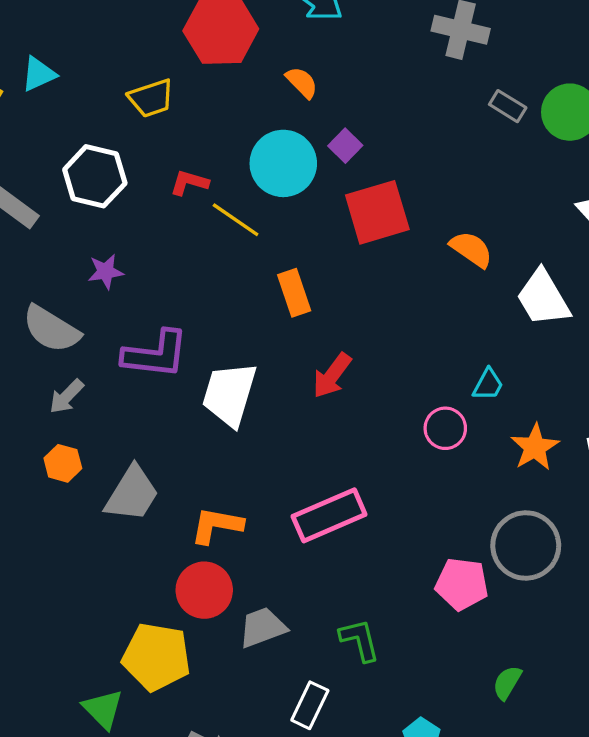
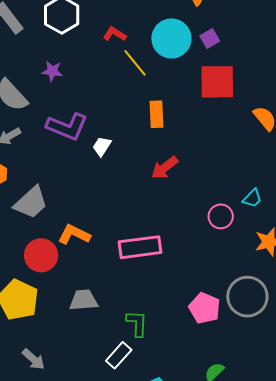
white trapezoid: (229, 394) -> (102, 146), moved, size x0.5
red circle: (204, 590) -> (41, 255), moved
white rectangle: (310, 705) -> (119, 355), moved

